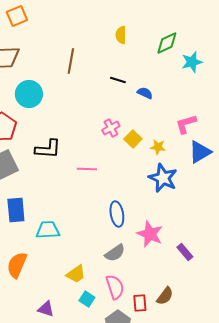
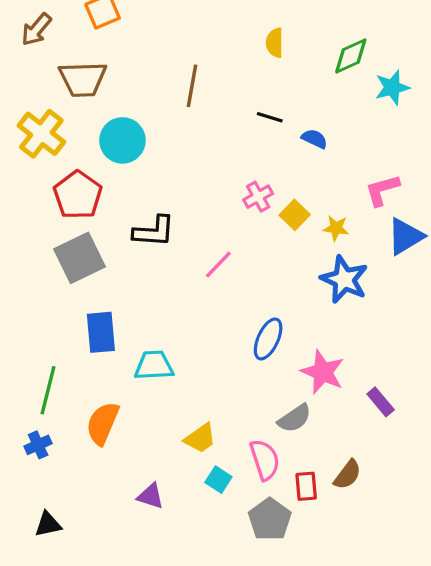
pink line: (87, 169) -> (218, 264), turned -48
blue ellipse: (117, 214) -> (268, 339), turned 35
gray semicircle: (115, 253) -> (295, 418), moved

